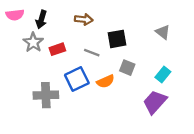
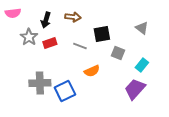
black arrow: (41, 19) -> (46, 20), moved
gray square: (127, 68) -> (118, 53), moved
blue square: (77, 79) -> (65, 91), moved

